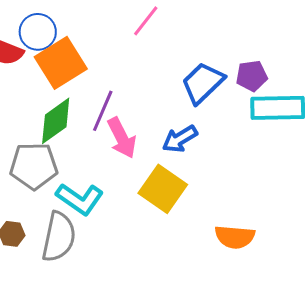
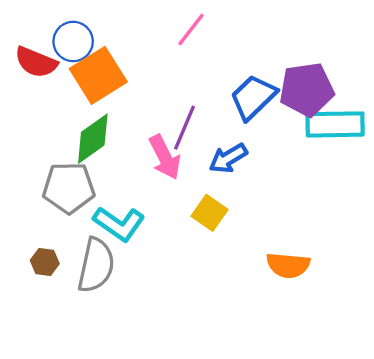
purple pentagon: (252, 76) -> (307, 90), size x1.6
purple line: (103, 111) -> (184, 128), moved
yellow square: (163, 189) -> (210, 213), size x0.7

